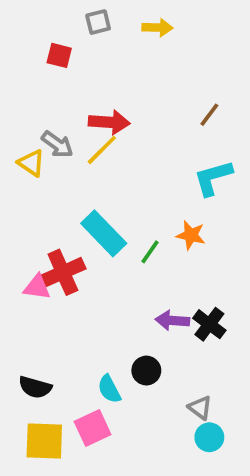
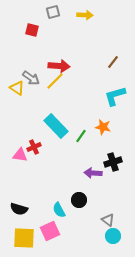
red cross: (63, 272) -> (34, 147), size x0.6
black cross: (209, 324) -> (113, 162), moved, turned 36

